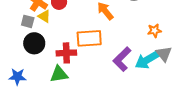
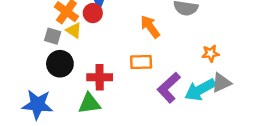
orange rectangle: (89, 38) -> (141, 62), moved, size x0.7
gray triangle: (164, 54) -> (221, 83), turned 42
blue star: (17, 77) -> (37, 105), size x1.4

